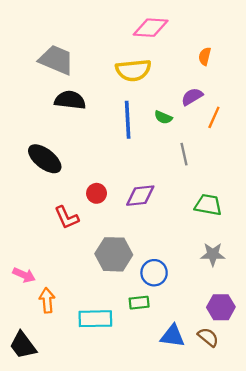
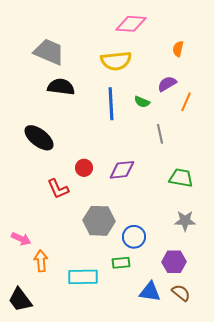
purple hexagon: (221, 307) -> (174, 262), moved

